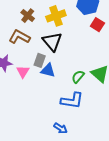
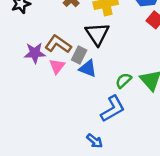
brown L-shape: (19, 37) -> (58, 44), moved
blue L-shape: (72, 101) -> (113, 109), turned -45

